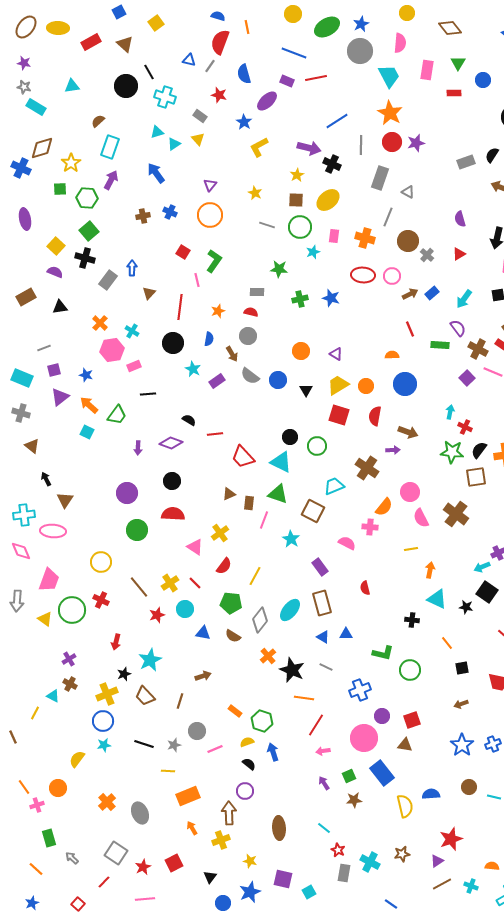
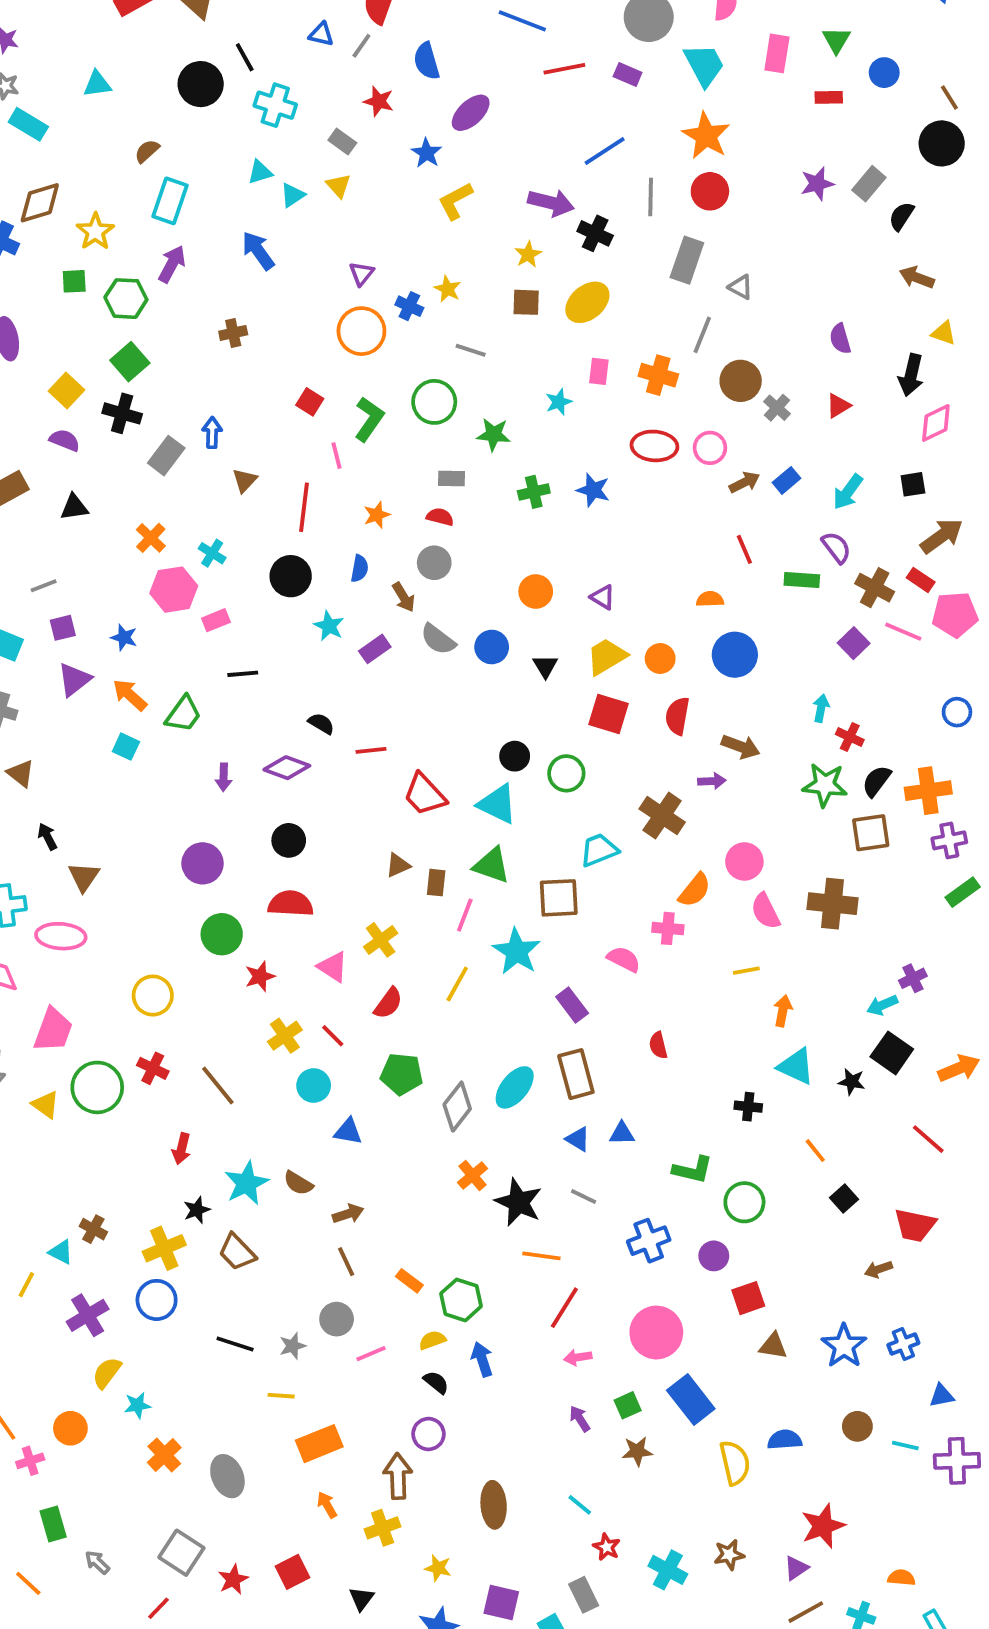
purple rectangle: (287, 81) -> (628, 74), moved
purple star: (416, 143) -> (817, 184), moved
gray rectangle: (466, 162) -> (869, 184), moved, turned -30
blue cross: (170, 212) -> (409, 306), moved
green circle: (300, 227) -> (434, 402), moved
brown square: (313, 511) -> (559, 898), turned -30
brown cross: (456, 514) -> (833, 904), turned -30
cyan star: (291, 539) -> (517, 951), size x1.4
yellow line: (255, 576) -> (457, 984), moved
brown line: (139, 587) -> (218, 1086), moved
red star: (157, 615) -> (260, 976), moved
brown semicircle: (233, 636) -> (298, 1183), moved
purple cross: (69, 659) -> (88, 1315), moved, size x1.5
black square: (462, 668) -> (844, 1198), turned -32
brown line: (180, 701) -> (346, 1262), moved, turned -42
brown arrow: (461, 704) -> (878, 1269), moved
purple circle: (382, 716) -> (714, 1256), moved
cyan star: (104, 745) -> (137, 1405), moved
brown triangle: (405, 745) -> (773, 1346), moved
gray rectangle: (344, 873) -> (584, 1595), moved, turned -36

